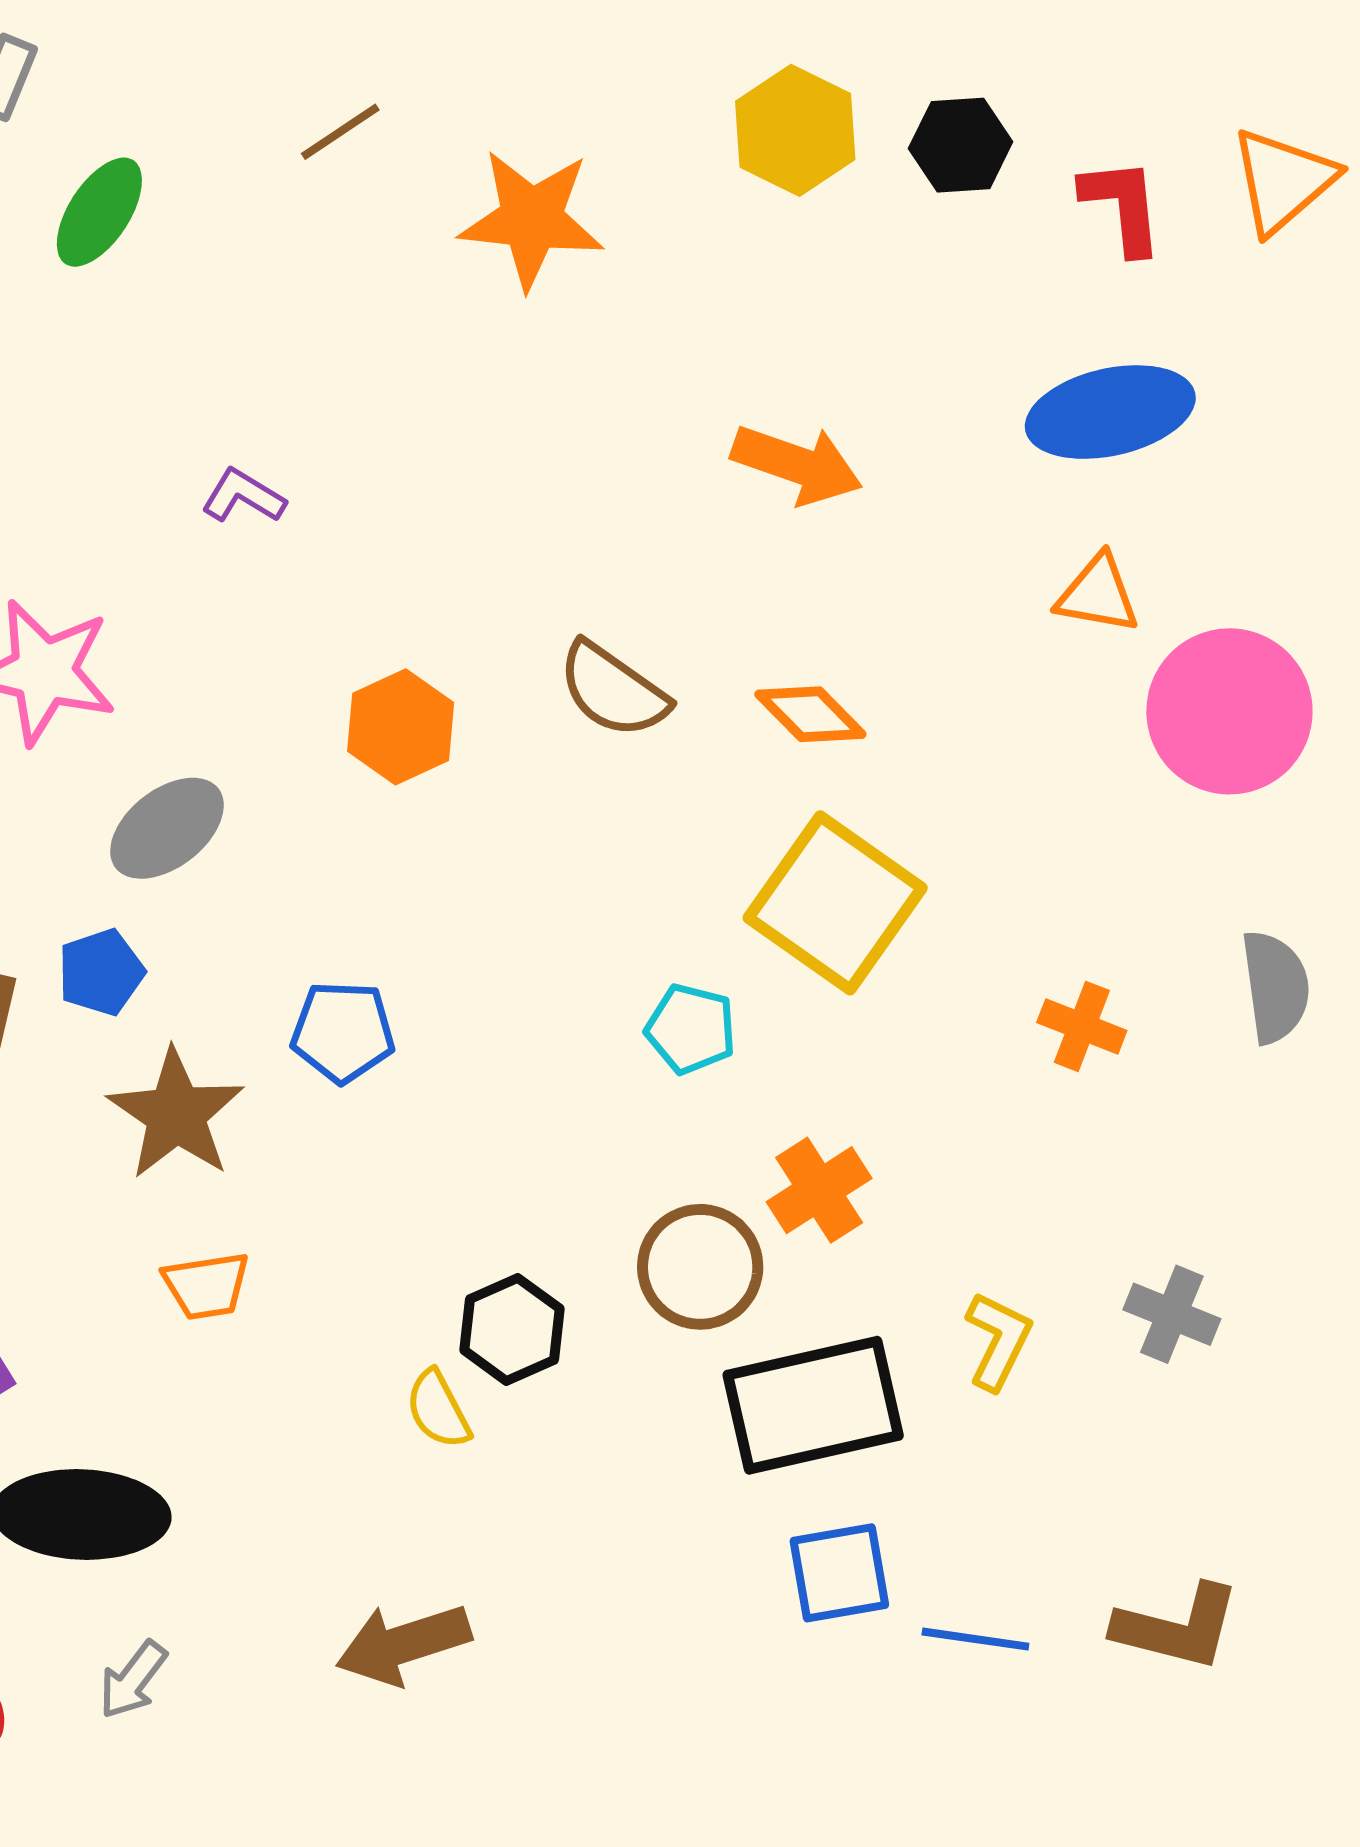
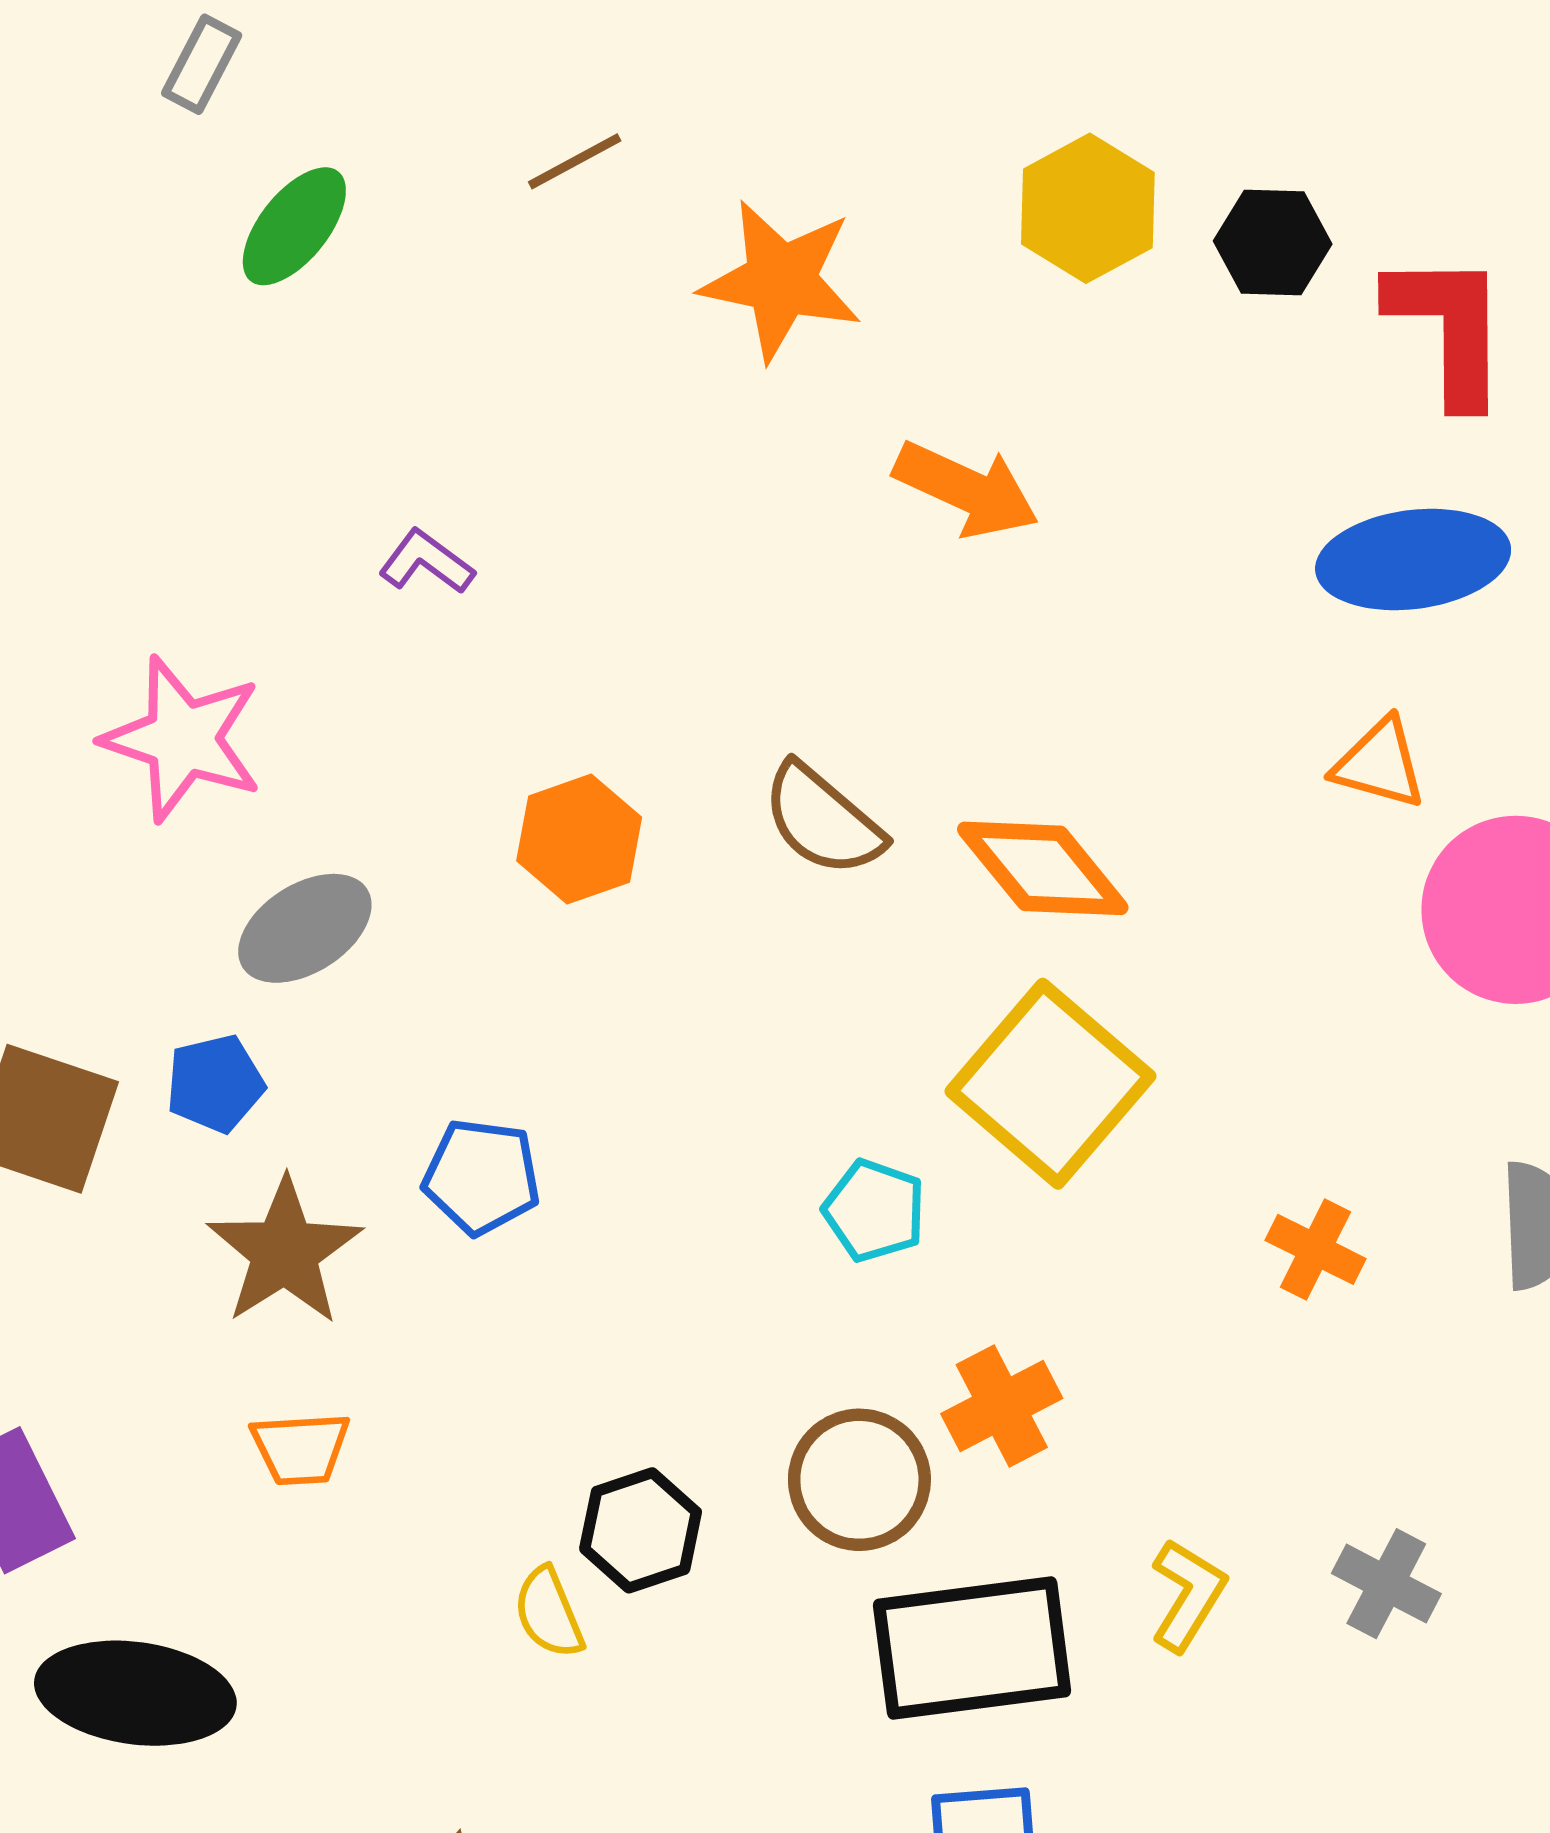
red L-shape: (1122, 206) -> (1449, 328), size x1.4
orange arrow: (797, 464) -> (966, 489), moved
orange diamond: (810, 714) -> (1043, 868), size x1.4

